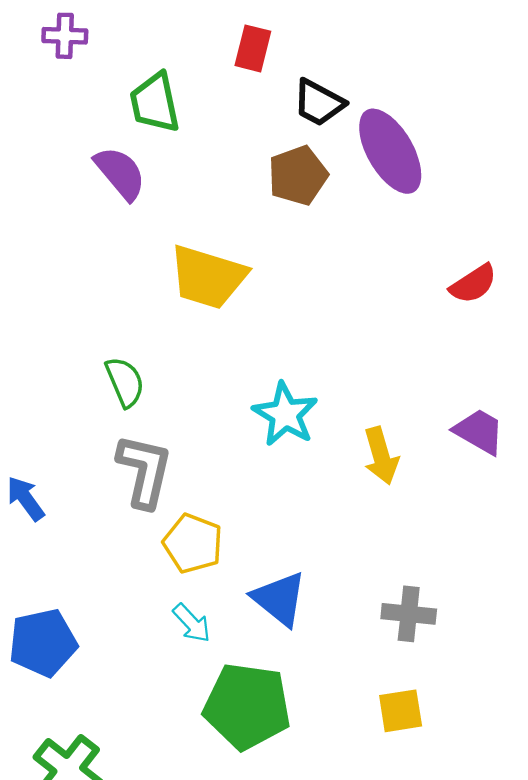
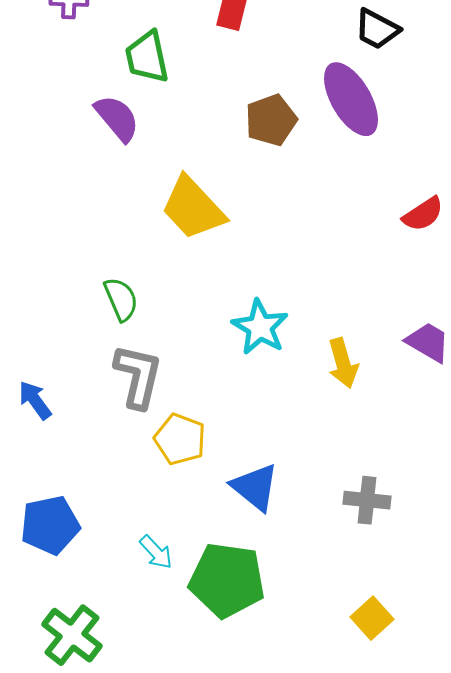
black trapezoid: (319, 103) -> (377, 29), moved
yellow trapezoid: (208, 277) -> (193, 208), turned 30
cyan arrow: (192, 623) -> (156, 552), moved
yellow square: (401, 711) -> (372, 618), moved, turned -33

